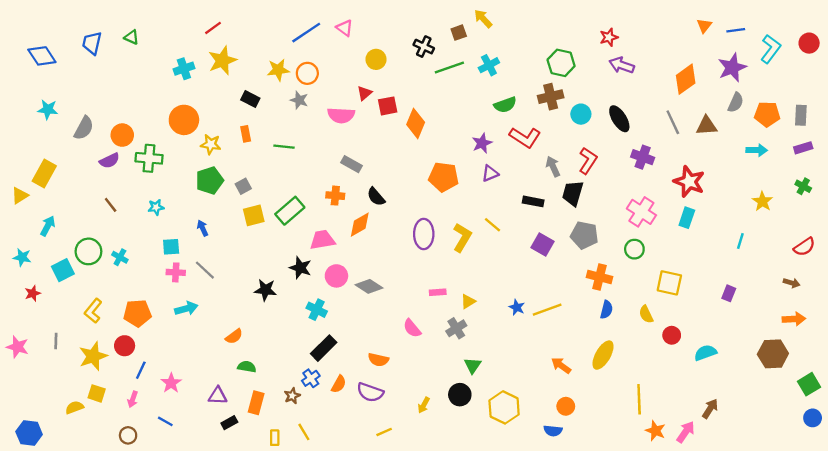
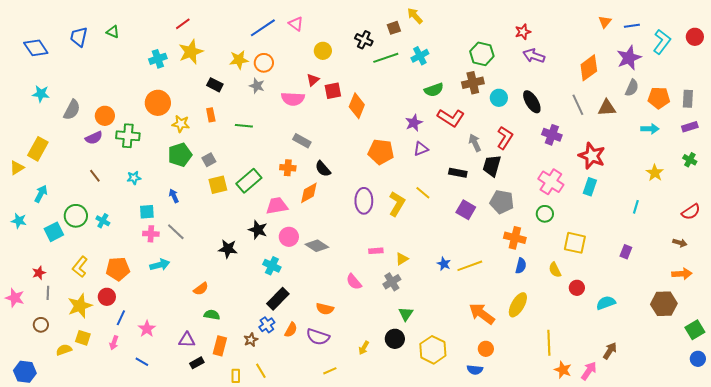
red star: (33, 293) -> (39, 273), moved
orange arrow: (561, 366) -> (482, 314), size x1.5
brown circle: (128, 435) -> (41, 325), moved

